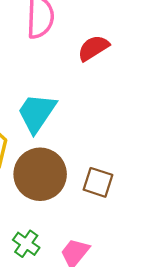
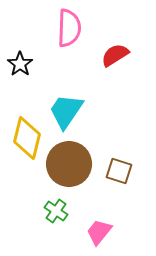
green cross: (26, 244) -> (56, 211), moved

